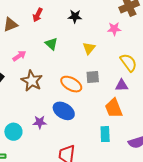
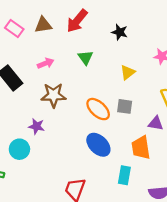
red arrow: (38, 15) -> (77, 21), size x1.5
brown star: (32, 81) -> (54, 95), turned 30
blue ellipse: (64, 111) -> (98, 145), moved
purple star: (40, 122) -> (37, 126), moved

